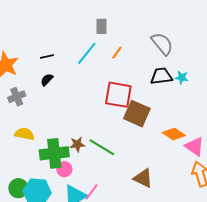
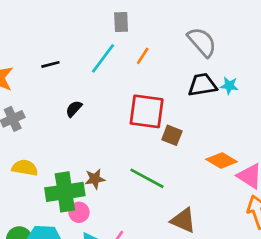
black semicircle: (47, 80) -> (74, 109), moved
brown square: (137, 114) -> (172, 135), size x0.6
green line: (102, 147) -> (147, 178), moved

